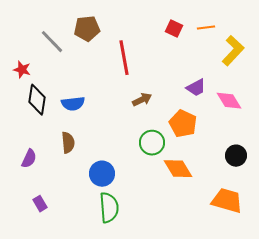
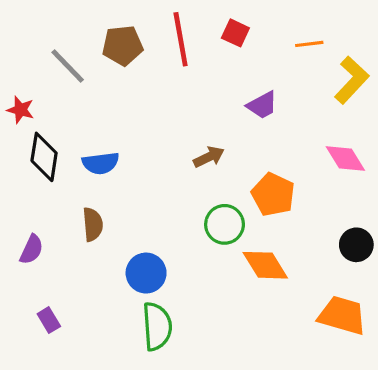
red square: (174, 29) -> (235, 33), moved
red line: (124, 58) -> (181, 39), moved
purple trapezoid: (196, 88) -> (262, 105), moved

